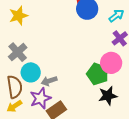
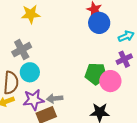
green pentagon: (98, 74) -> (96, 74), moved, turned -30
gray arrow: (49, 81) -> (55, 98), moved

